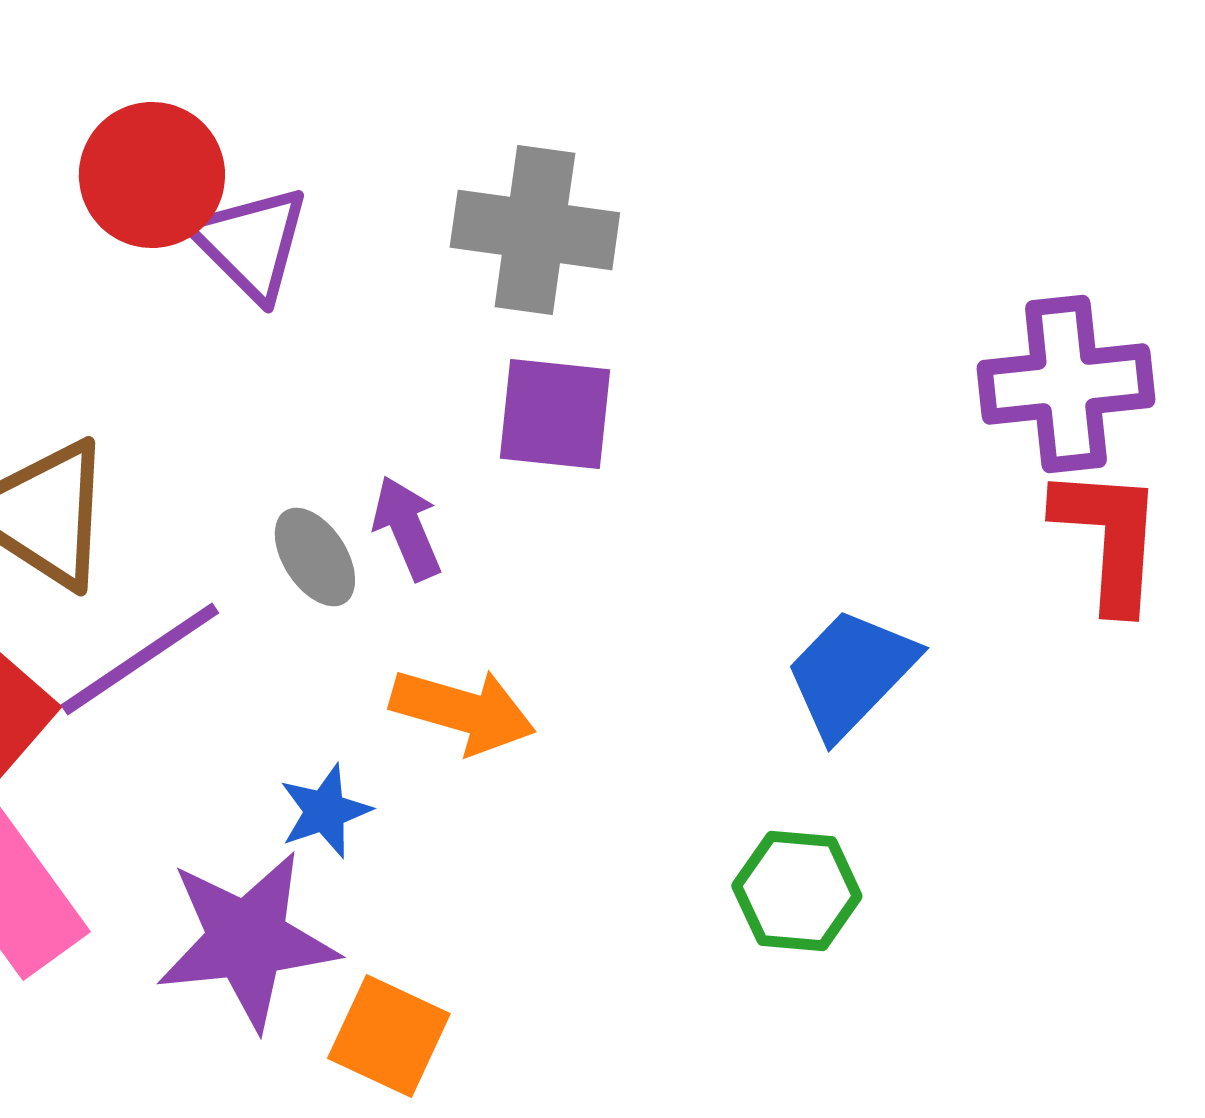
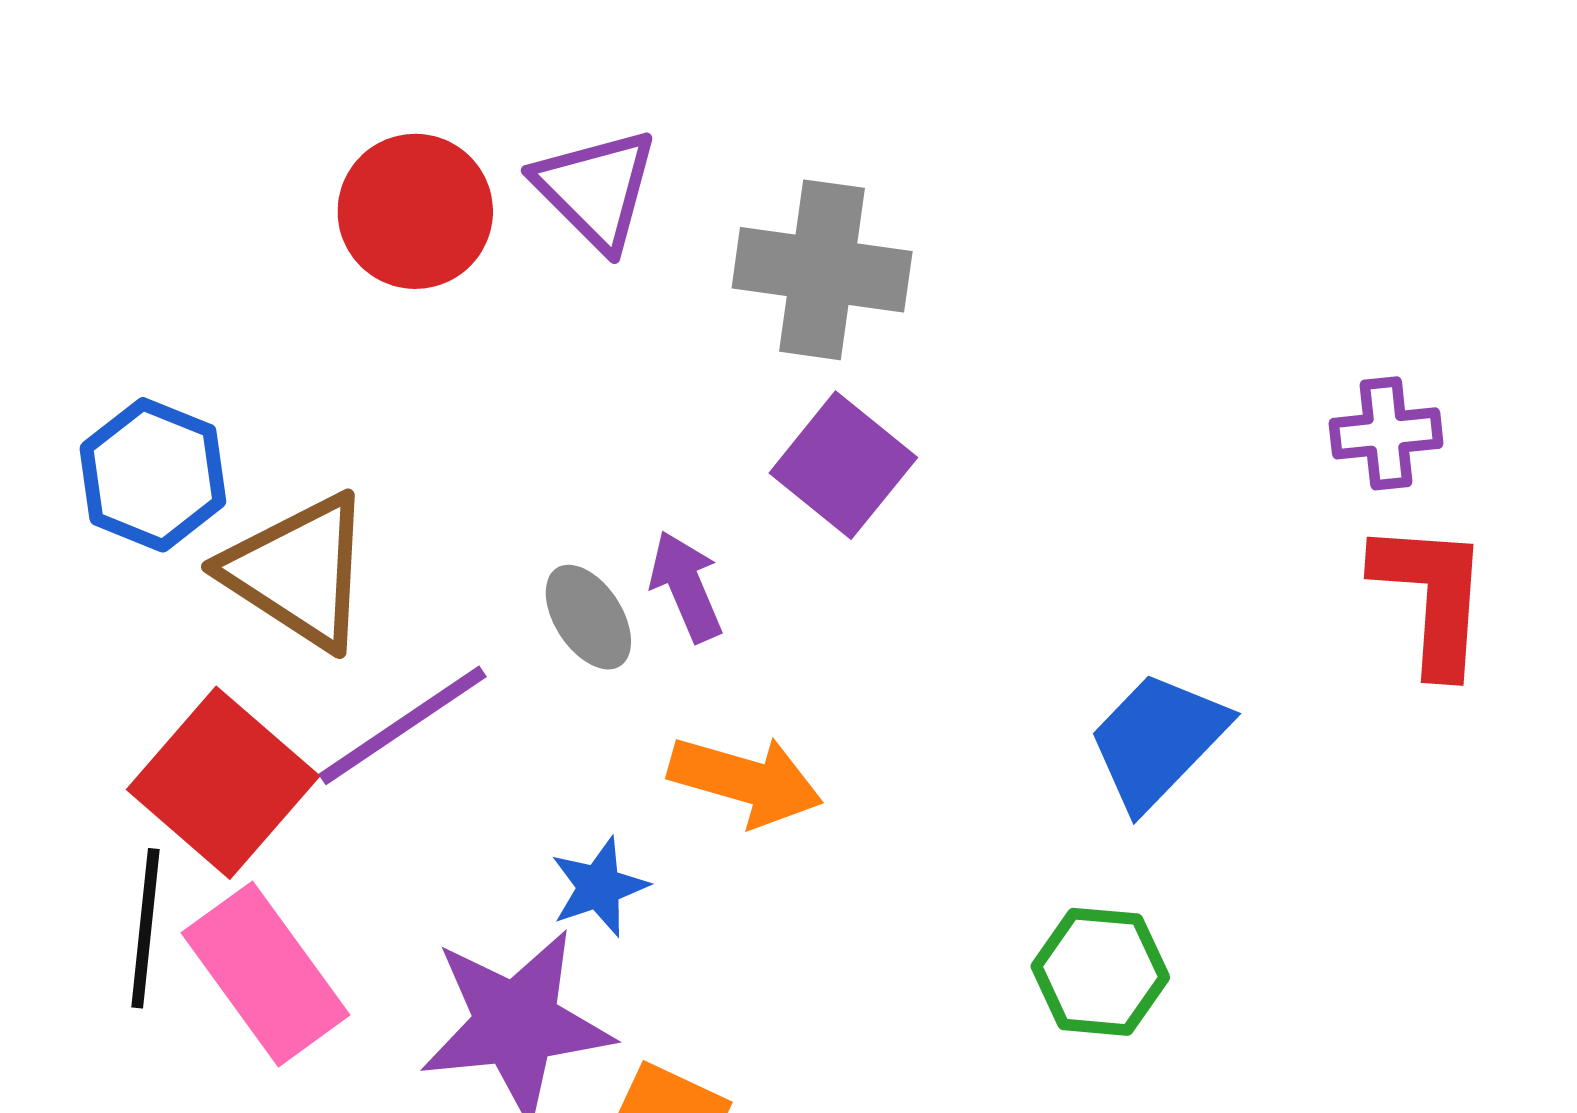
purple triangle: (251, 243) -> (596, 189), moved
purple cross: (1066, 384) -> (1386, 433), size x0.6
purple square: (555, 414) -> (843, 465), turned 33

